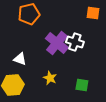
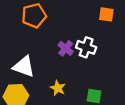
purple cross: (57, 43) -> (66, 48), size x0.6
white triangle: (20, 59) -> (24, 67), size x1.5

